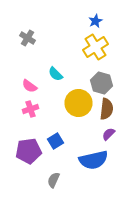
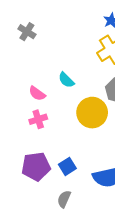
gray cross: (28, 38) -> (27, 32), moved
blue square: (56, 141) -> (67, 166), moved

